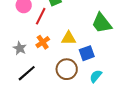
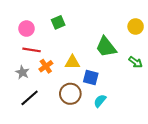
red line: (41, 16) -> (32, 50), moved, turned 72
blue square: (87, 53) -> (91, 77), turned 35

